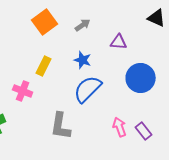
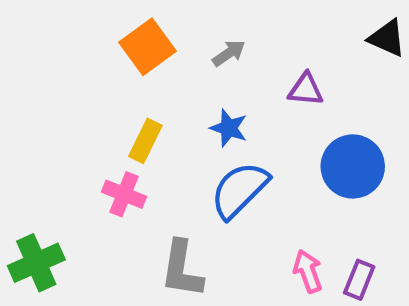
pink cross: (23, 91) -> (124, 194), moved
purple rectangle: (144, 131) -> (359, 280), turned 60

